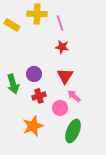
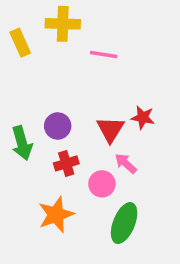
pink line: (60, 23) -> (104, 54), moved, turned -63
yellow rectangle: (12, 25) -> (20, 43), turned 35
red star: (62, 47) -> (143, 117), moved

